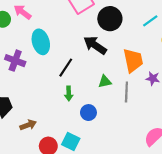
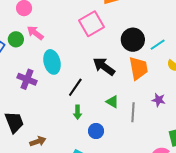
black circle: (110, 19) -> (133, 40), moved
orange trapezoid: (133, 60) -> (138, 68), moved
green triangle: (105, 82) -> (112, 102), turned 40

